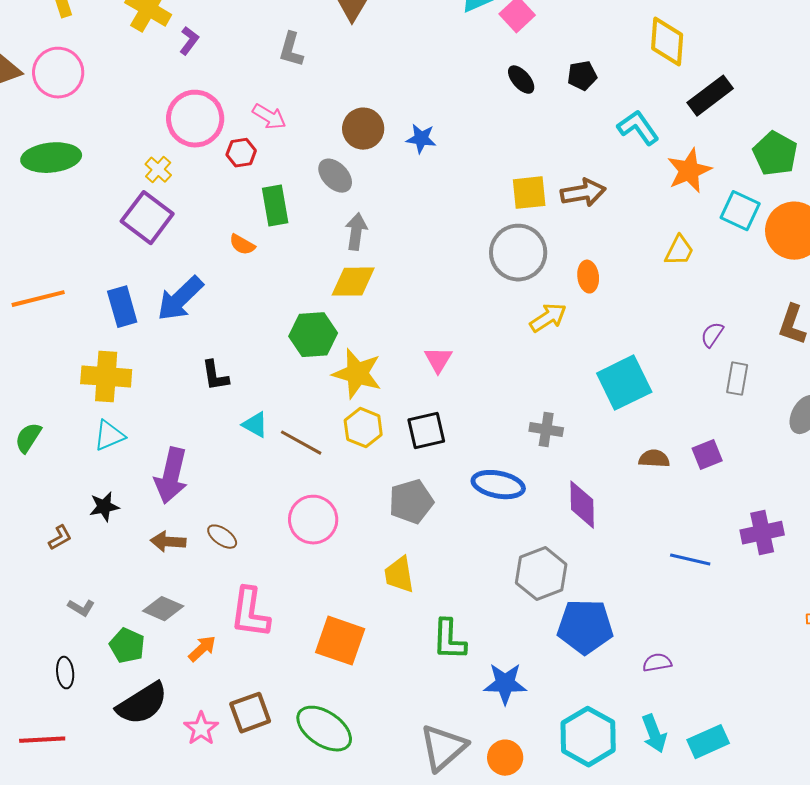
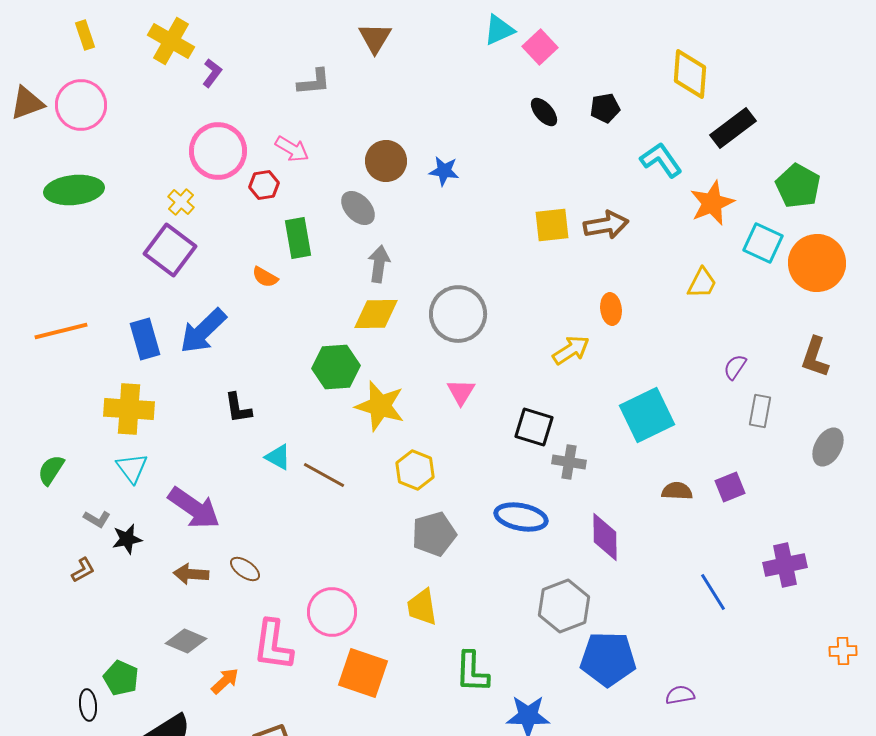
gray L-shape: (291, 50) -> (314, 82), turned -111
gray circle: (518, 253) -> (458, 314), moved
yellow hexagon: (363, 428) -> (415, 470), moved
black square: (426, 431) -> (534, 427), moved, turned 30
cyan triangle: (109, 436) -> (132, 468), turned -44
purple arrow: (171, 476) -> (194, 508), turned -68
pink circle: (313, 520) -> (332, 612), moved
blue line: (690, 560) -> (713, 592), turned 45
gray L-shape: (81, 608) -> (97, 519), moved
green pentagon: (127, 646) -> (121, 678), moved

